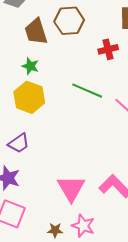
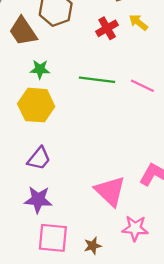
green star: (30, 66) -> (40, 69), moved
brown star: (55, 230) -> (93, 246), moved

